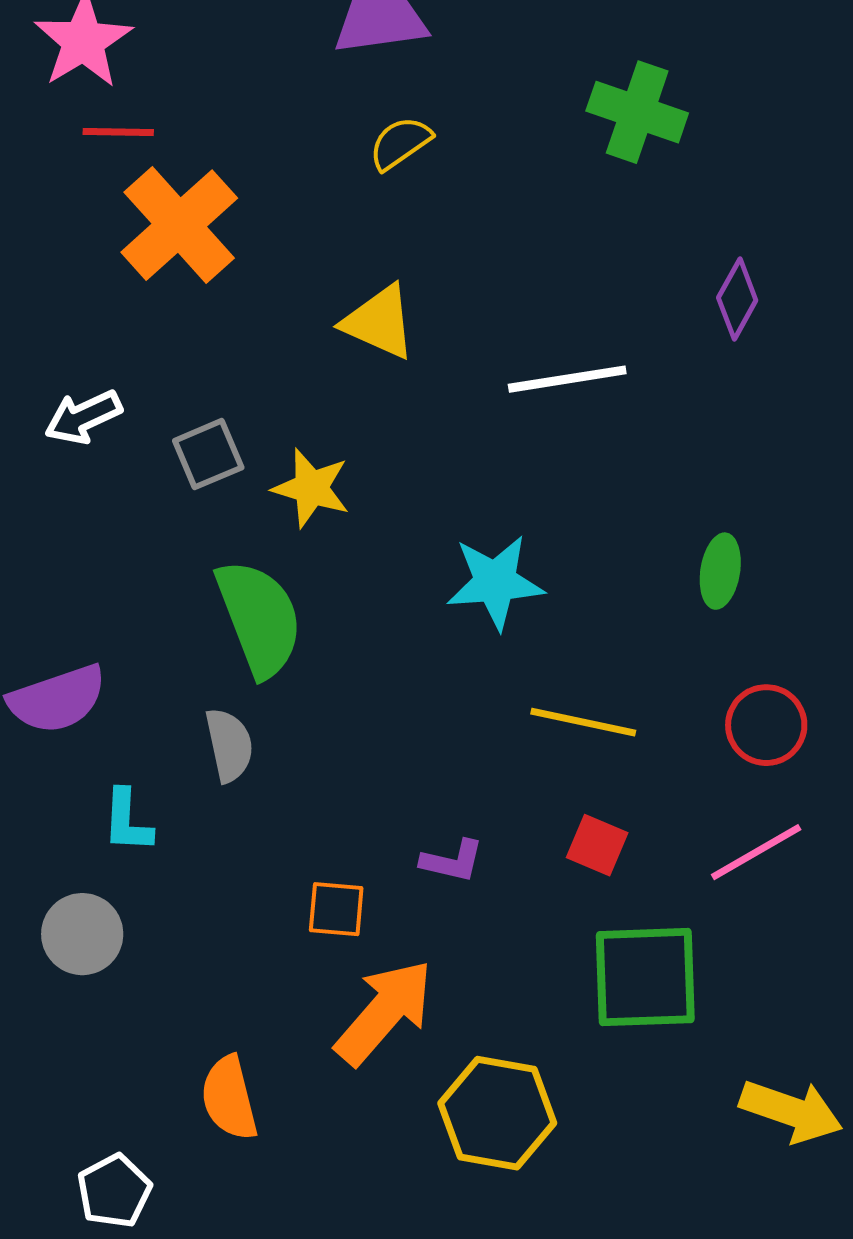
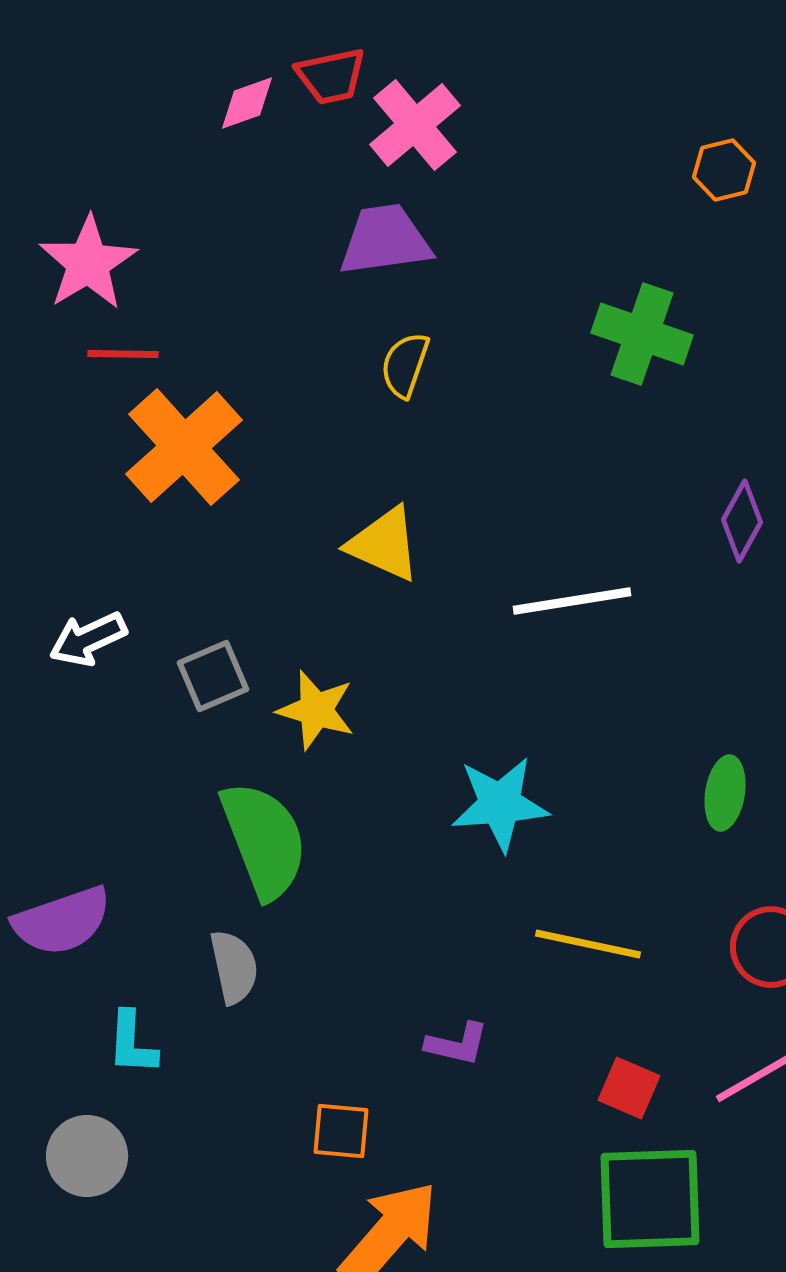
yellow semicircle: (400, 143) -> (405, 365), turned -36
red square: (597, 845) -> (629, 1088), moved
purple L-shape: (452, 861) -> (457, 1044), moved

